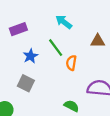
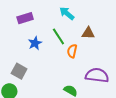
brown triangle: (98, 41) -> (88, 33), moved
gray square: (26, 83) -> (19, 71), moved

